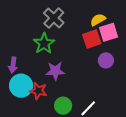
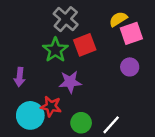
red square: (92, 39) -> (85, 45), moved
cyan circle: (21, 86) -> (30, 115), moved

